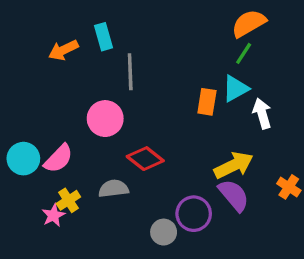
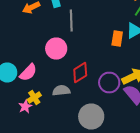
red diamond: (145, 159) -> (80, 72), turned -70
purple circle: (194, 214) -> (109, 82), moved
gray circle: (164, 232) -> (91, 116), size x1.6

